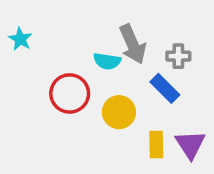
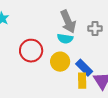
cyan semicircle: (107, 61) -> (65, 39), moved
blue rectangle: (165, 88) -> (84, 68), moved

